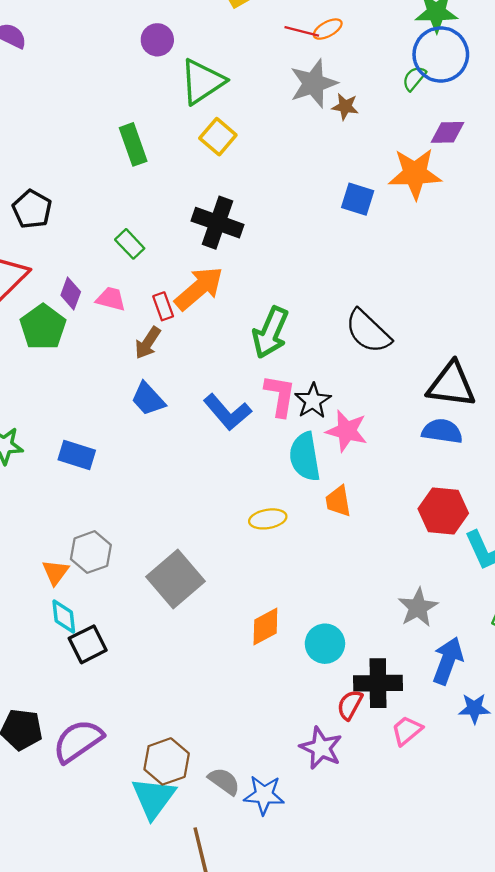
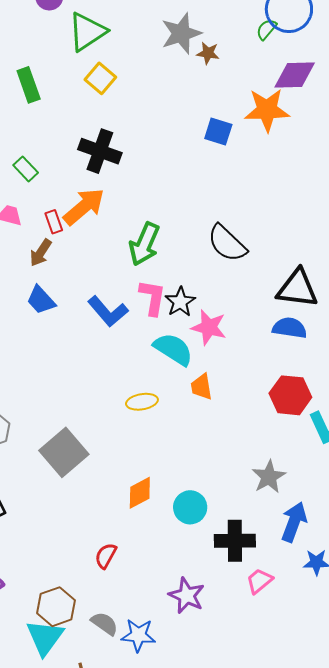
purple diamond: (448, 132) -> (295, 75), size x1.4
cyan semicircle: (305, 457) -> (173, 349), turned 132
red semicircle: (350, 705) -> (106, 556), moved

